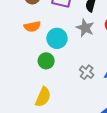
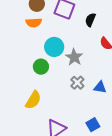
orange semicircle: (32, 26) -> (34, 23), moved
gray star: (85, 28) -> (74, 57), moved

